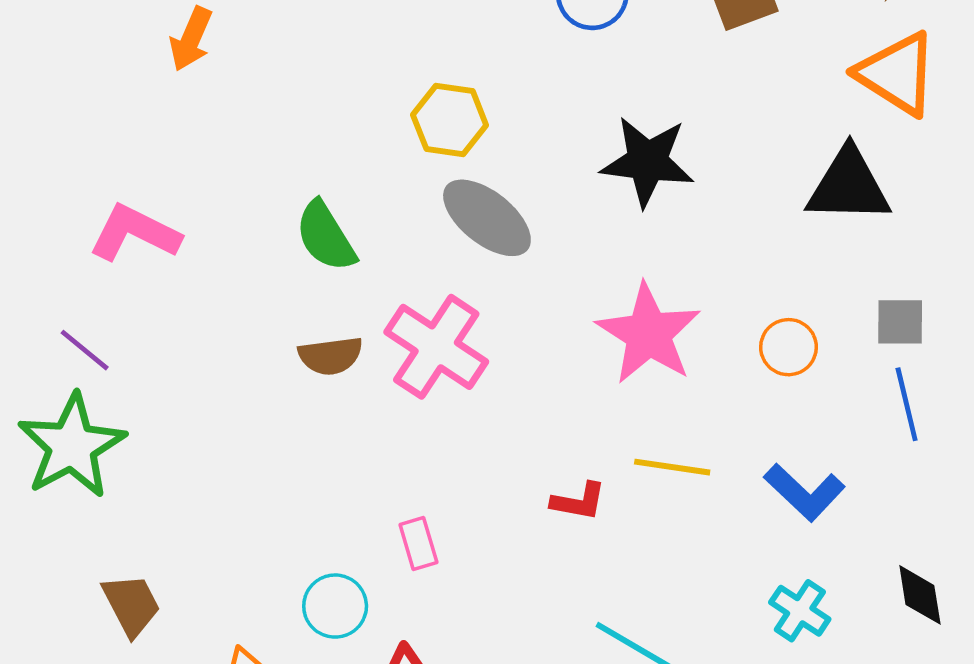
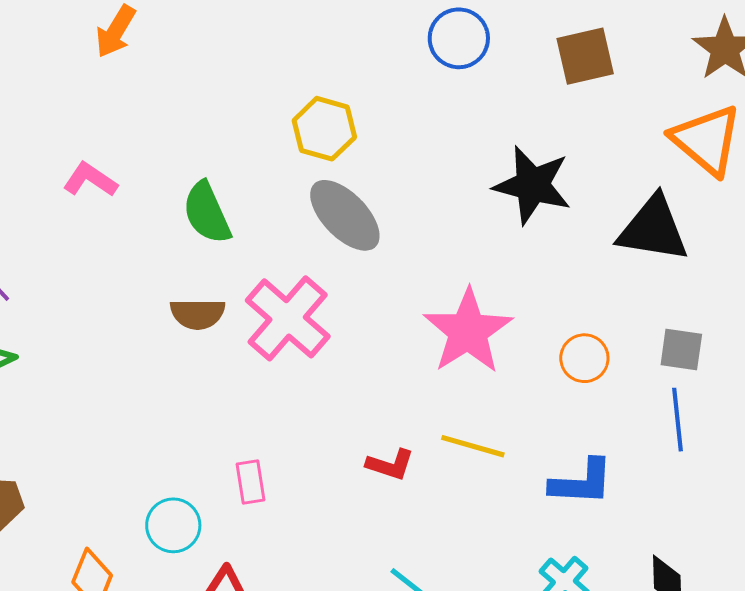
black star: (647, 161) -> (532, 185), moved
pink L-shape: (135, 233) -> (90, 180), moved, size x0.7
blue L-shape: (804, 492) -> (582, 482), turned -48

